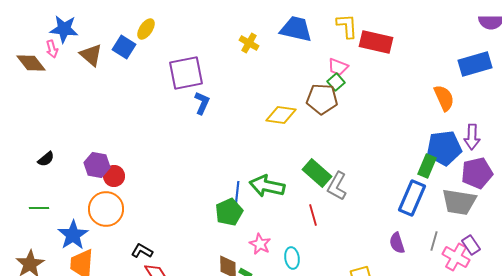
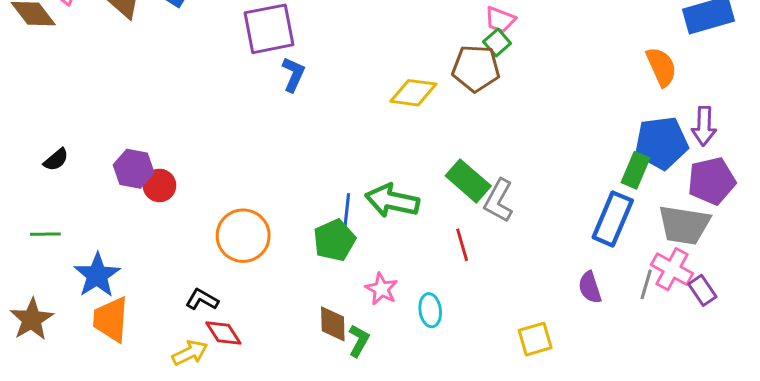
orange circle: (106, 209) -> (243, 236), moved
pink cross: (456, 257) -> (672, 269), moved

